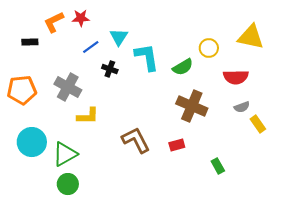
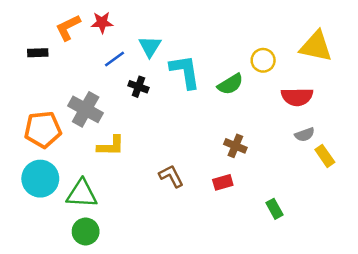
orange pentagon: (22, 90) -> (43, 130), moved
brown cross: (192, 106) -> (235, 146), moved, size x0.6
brown L-shape: (136, 140) -> (171, 176), size x0.7
green triangle: (65, 154) -> (82, 194), turned 32

